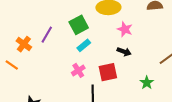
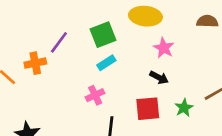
orange cross: (24, 44) -> (35, 63), moved, turned 35
red square: (108, 72) -> (148, 109), moved
green star: (147, 83) -> (184, 108), moved

